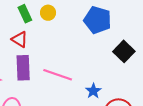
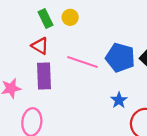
blue pentagon: (98, 20) -> (120, 58), moved
pink line: (58, 75) -> (83, 62), moved

